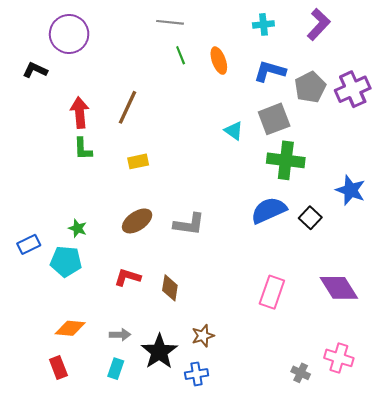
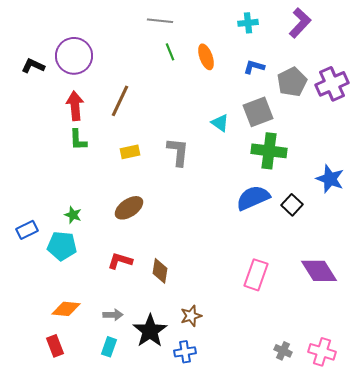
purple circle: (69, 34) -> (74, 56), moved
blue L-shape: (270, 71) -> (254, 67), size x0.7
gray L-shape: (189, 224) -> (178, 152), moved, turned -92
pink cross: (339, 358) -> (322, 352), moved

